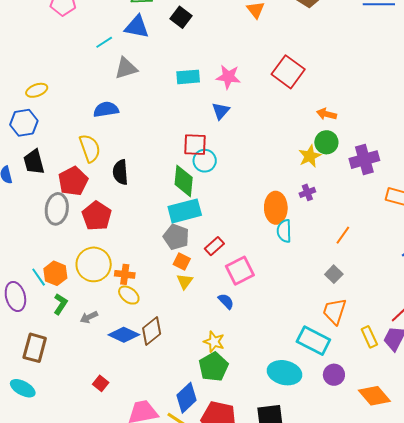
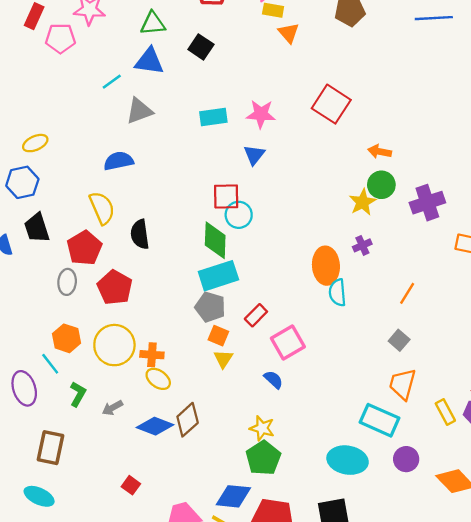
gray ellipse: (57, 209) -> (67, 282), size x0.7
orange hexagon: (55, 273) -> (67, 338), moved
blue diamond: (187, 398) -> (233, 496), turned 52

